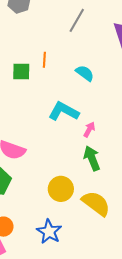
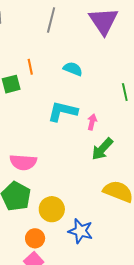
green arrow: (92, 158) -> (102, 149), turned -100
yellow circle: (61, 189) -> (52, 209), moved

